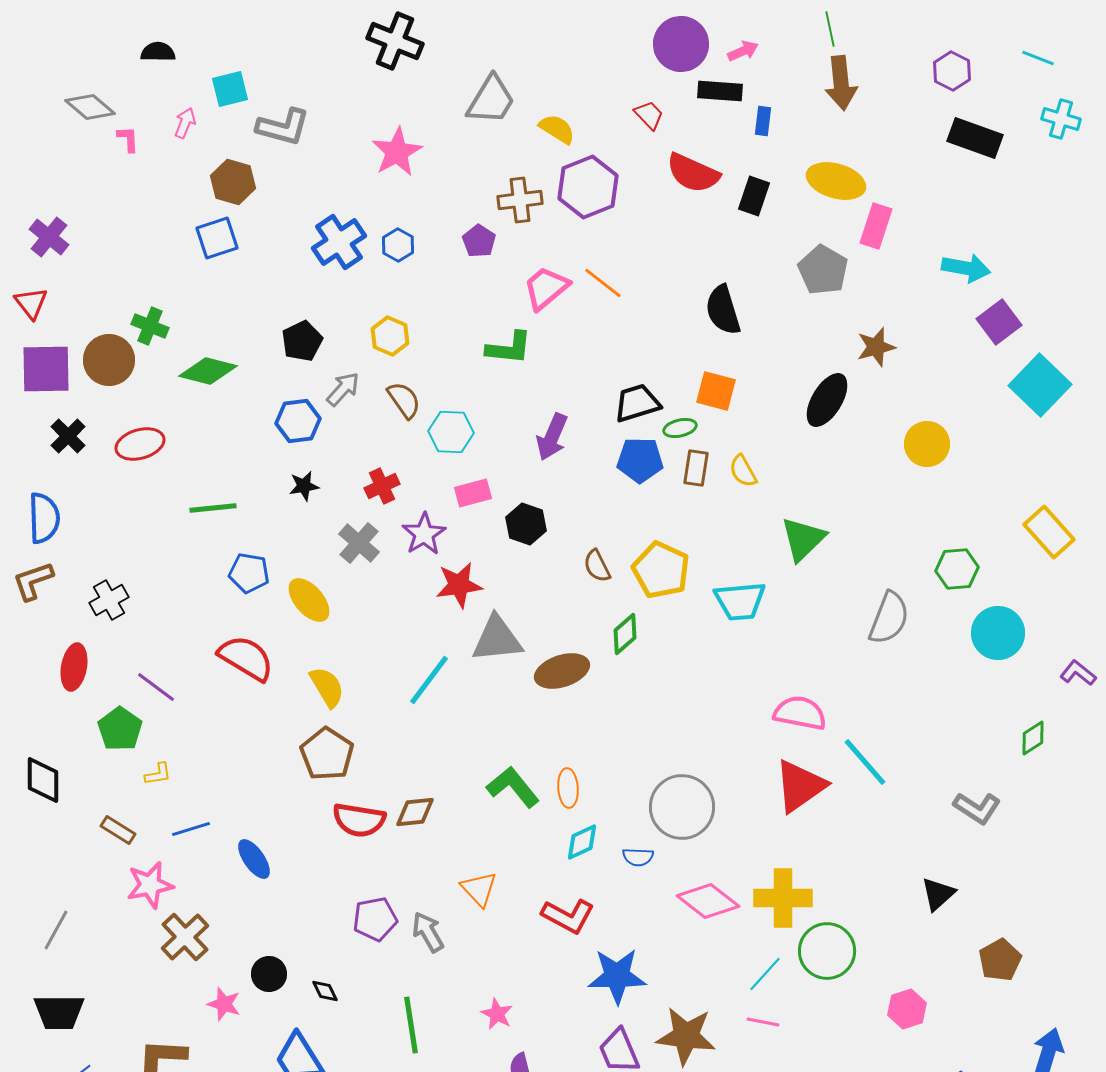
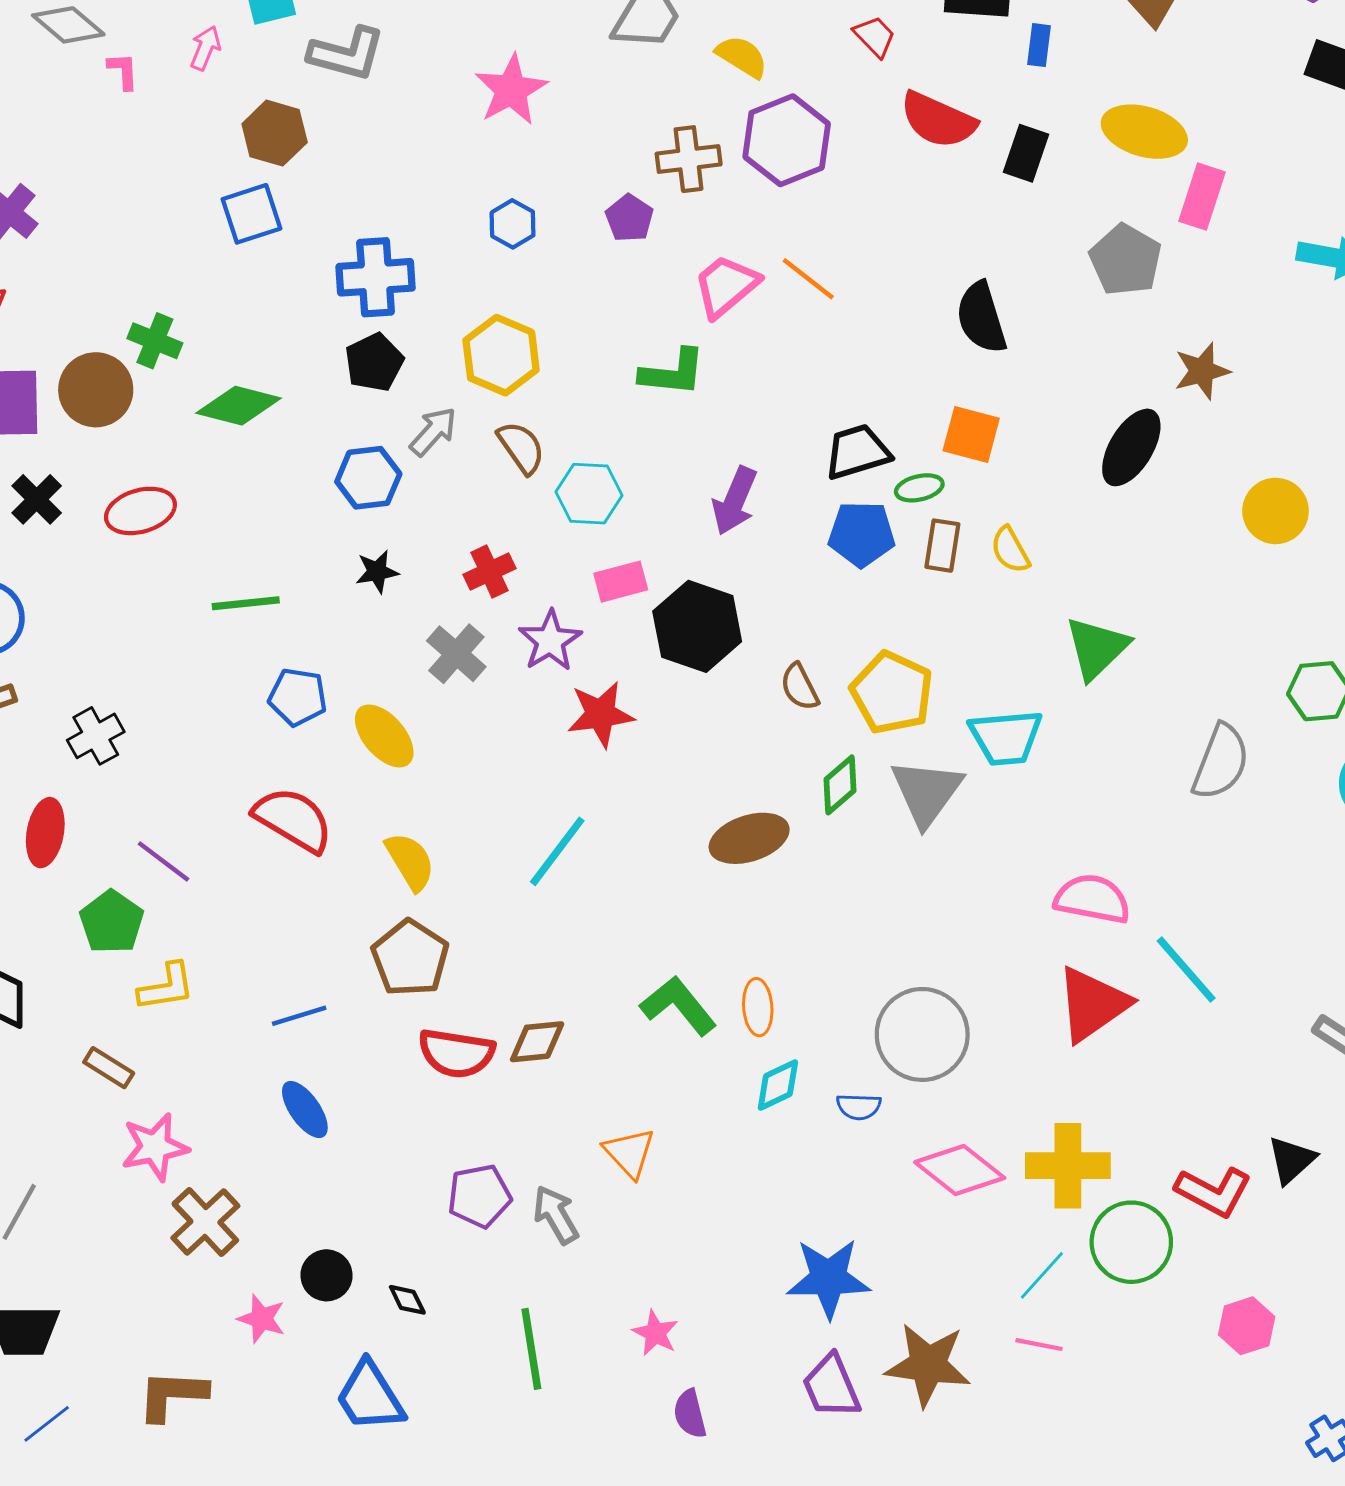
blue cross: (339, 242) -> (376, 277), moved, turned 30
yellow hexagon: (390, 336) -> (501, 355), size x1.4
black hexagon: (526, 524) -> (697, 626), size x1.5
gray triangle: (497, 639) -> (927, 792), moved, turned -48
yellow L-shape: (158, 774) -> (166, 987), size x1.5
blue line: (191, 829) -> (299, 1016), moved
red L-shape: (568, 916) -> (1214, 1192), moved

